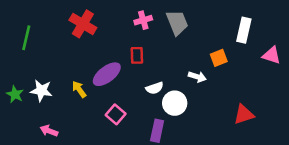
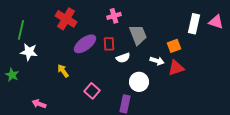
gray trapezoid: (177, 23) -> (138, 35), moved
pink triangle: (272, 55) -> (216, 22), moved
purple ellipse: (107, 74) -> (85, 44), moved
white semicircle: (155, 88) -> (123, 58), moved
white star: (41, 91) -> (29, 52), moved
red triangle: (244, 114) -> (176, 68), moved

